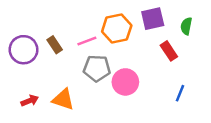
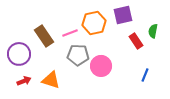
green semicircle: (186, 26) -> (153, 31), moved
brown rectangle: (55, 45) -> (44, 36), size x1.5
purple circle: (24, 50) -> (19, 54), moved

